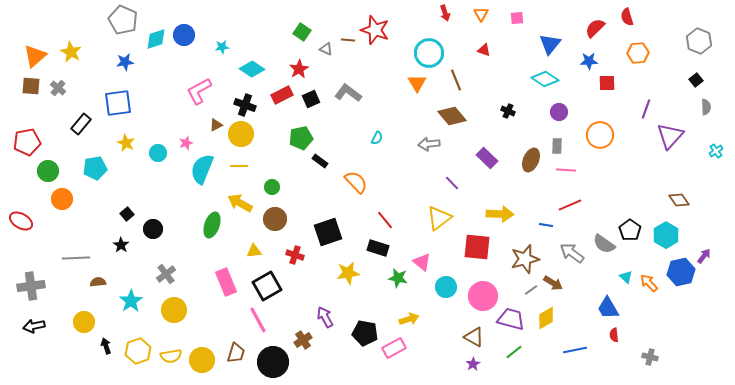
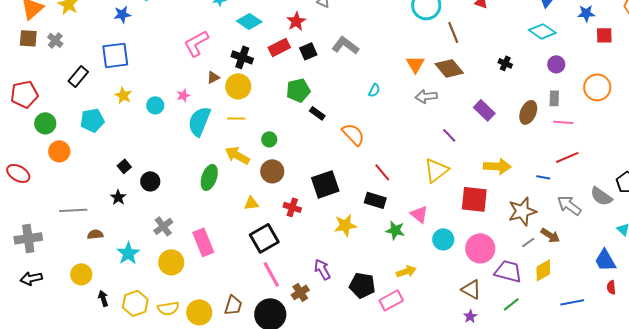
orange triangle: (417, 83) -> (415, 64), moved
pink rectangle: (226, 282) -> (203, 242), moved
pink line: (258, 320) -> (271, 274), moved

